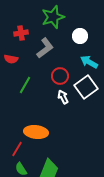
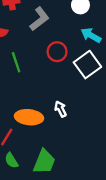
green line: (25, 85) -> (16, 62), turned -48
white arrow: (63, 97) -> (61, 109), moved

